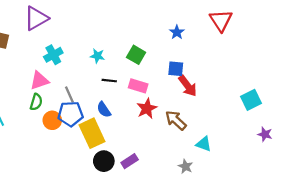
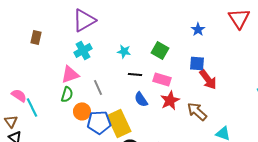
purple triangle: (36, 18) -> (84, 20), moved
blue semicircle: (104, 110) -> (141, 99), moved
blue pentagon: (71, 114) -> (99, 122), moved

